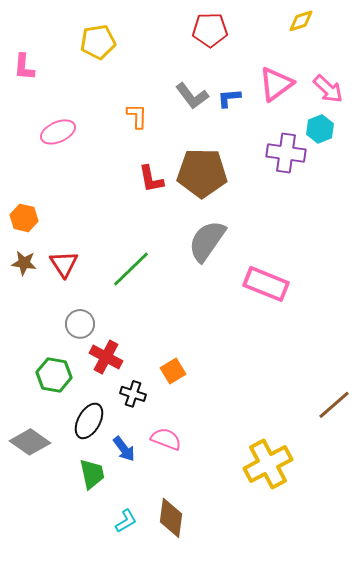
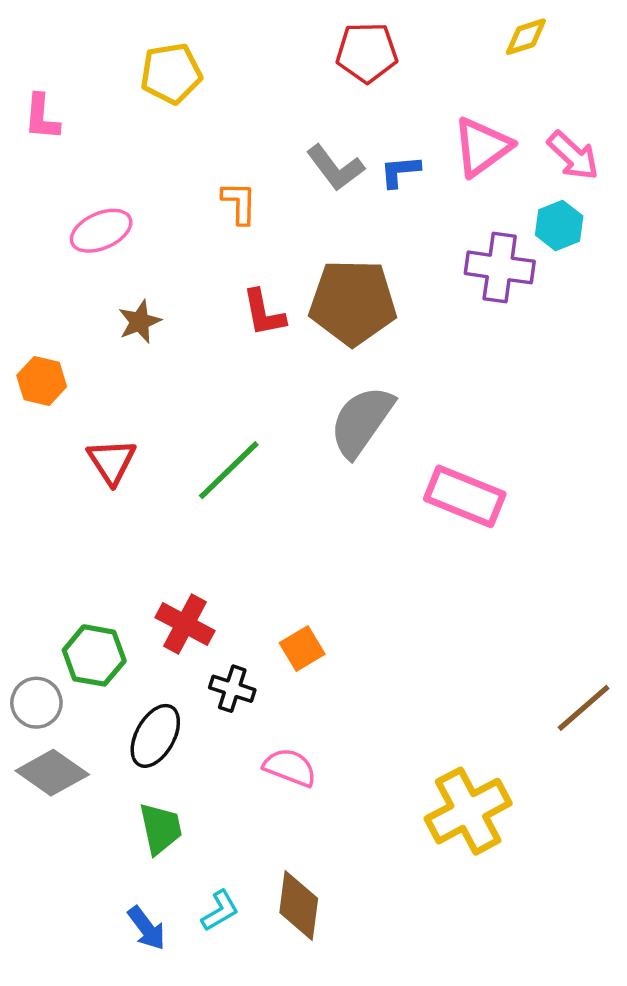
brown star: (24, 263) -> (140, 322), moved, turned -30
gray circle: (80, 324) -> (36, 703), moved
blue arrow: (124, 449) -> (147, 928), moved

